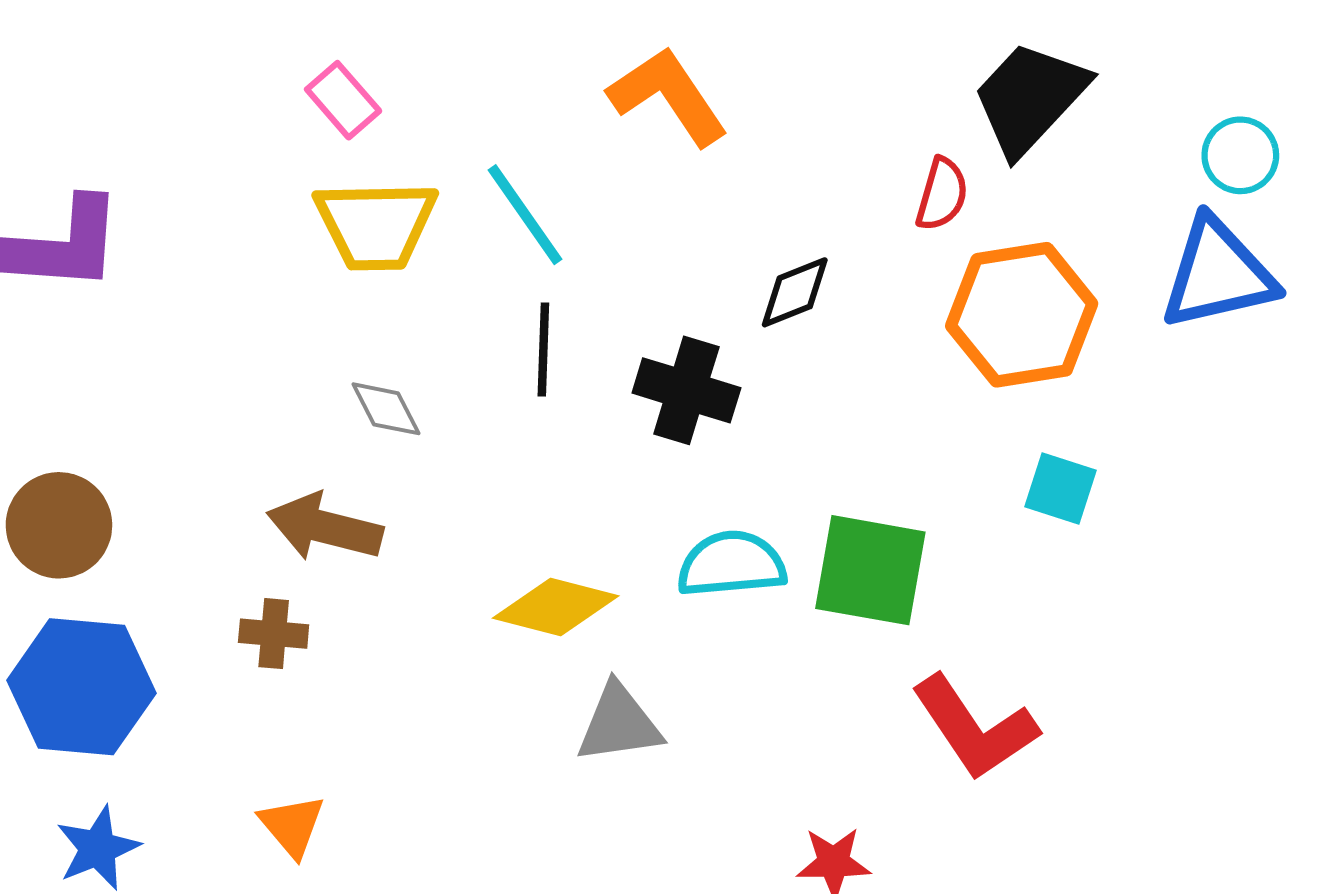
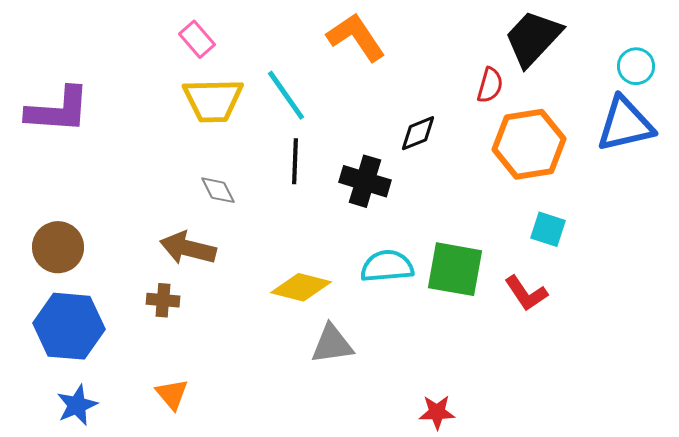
red L-shape: (975, 728) -> (526, 293), moved, size x0.7

